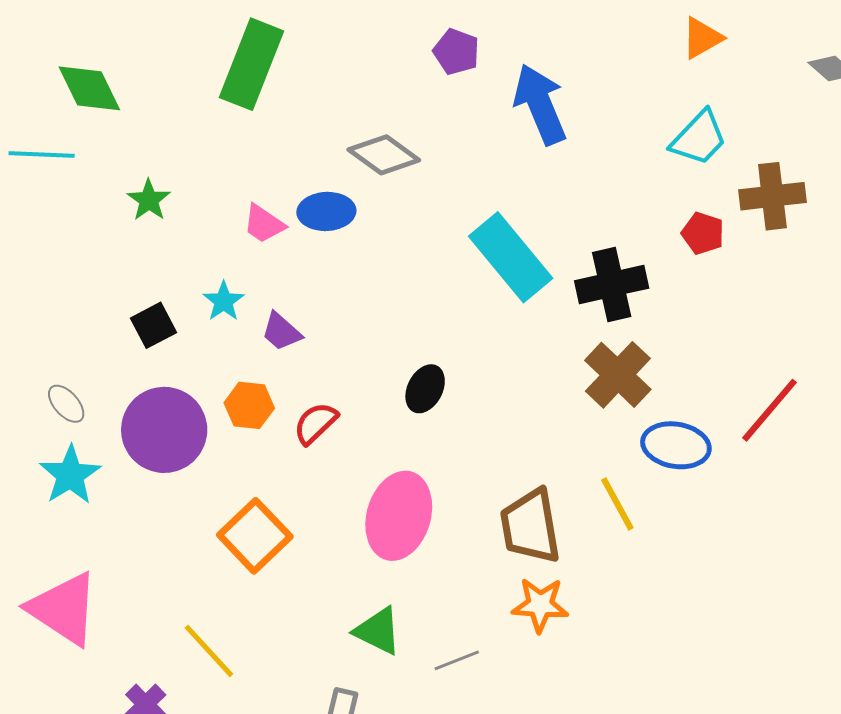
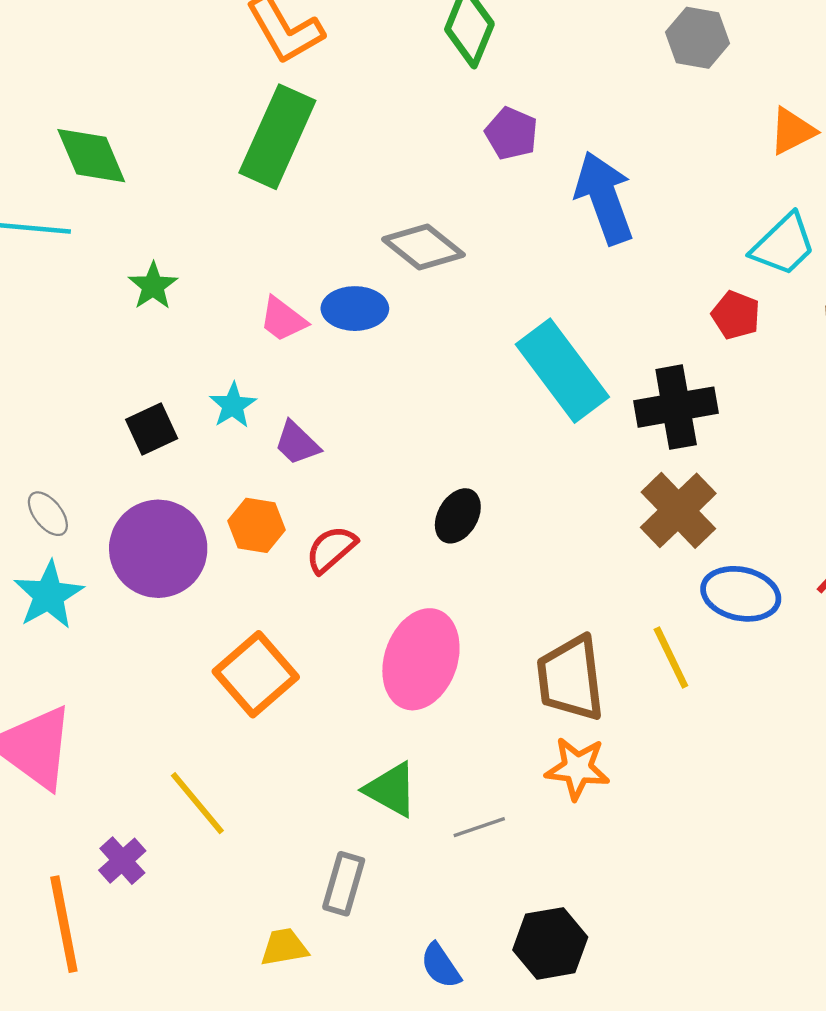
red pentagon: (703, 233) -> (736, 315), moved

